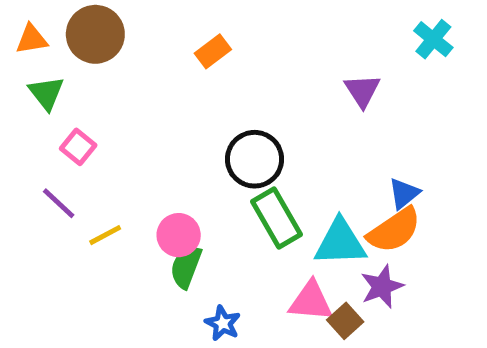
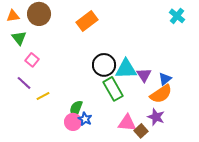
orange rectangle: (213, 51) -> (87, 21), size x1.5
purple triangle: (362, 91) -> (144, 75), moved
pink circle: (179, 235) -> (73, 122), moved
cyan triangle: (340, 242) -> (126, 69), moved
purple star: (382, 287) -> (156, 117), turned -30
blue star: (223, 323) -> (85, 119), moved

